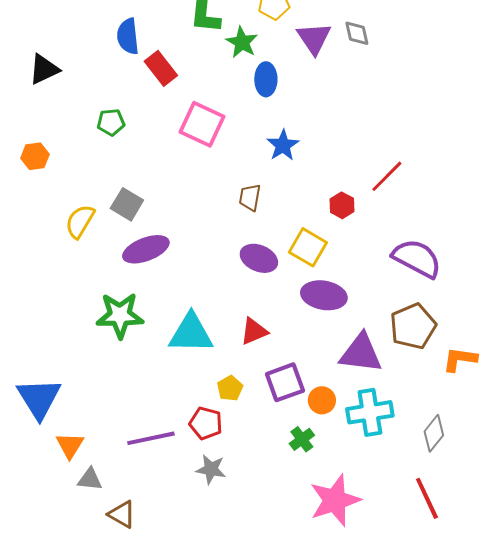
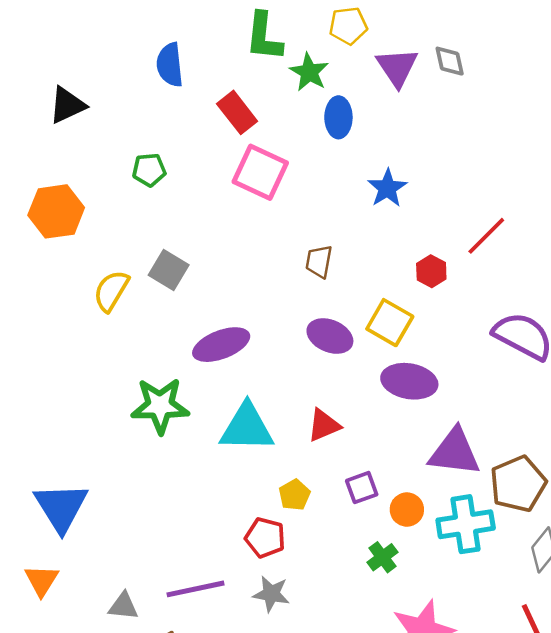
red rectangle: (161, 68) -> (237, 112), moved
blue star: (283, 145) -> (387, 188), moved
orange hexagon: (35, 156) -> (56, 211), size x1.6
purple ellipse: (146, 249) -> (221, 345), moved
brown pentagon: (413, 326) -> (518, 484), moved
purple square: (285, 382) -> (362, 488), size x0.7
purple line: (151, 438) -> (196, 589), moved
orange triangle: (70, 445) -> (42, 580), moved

